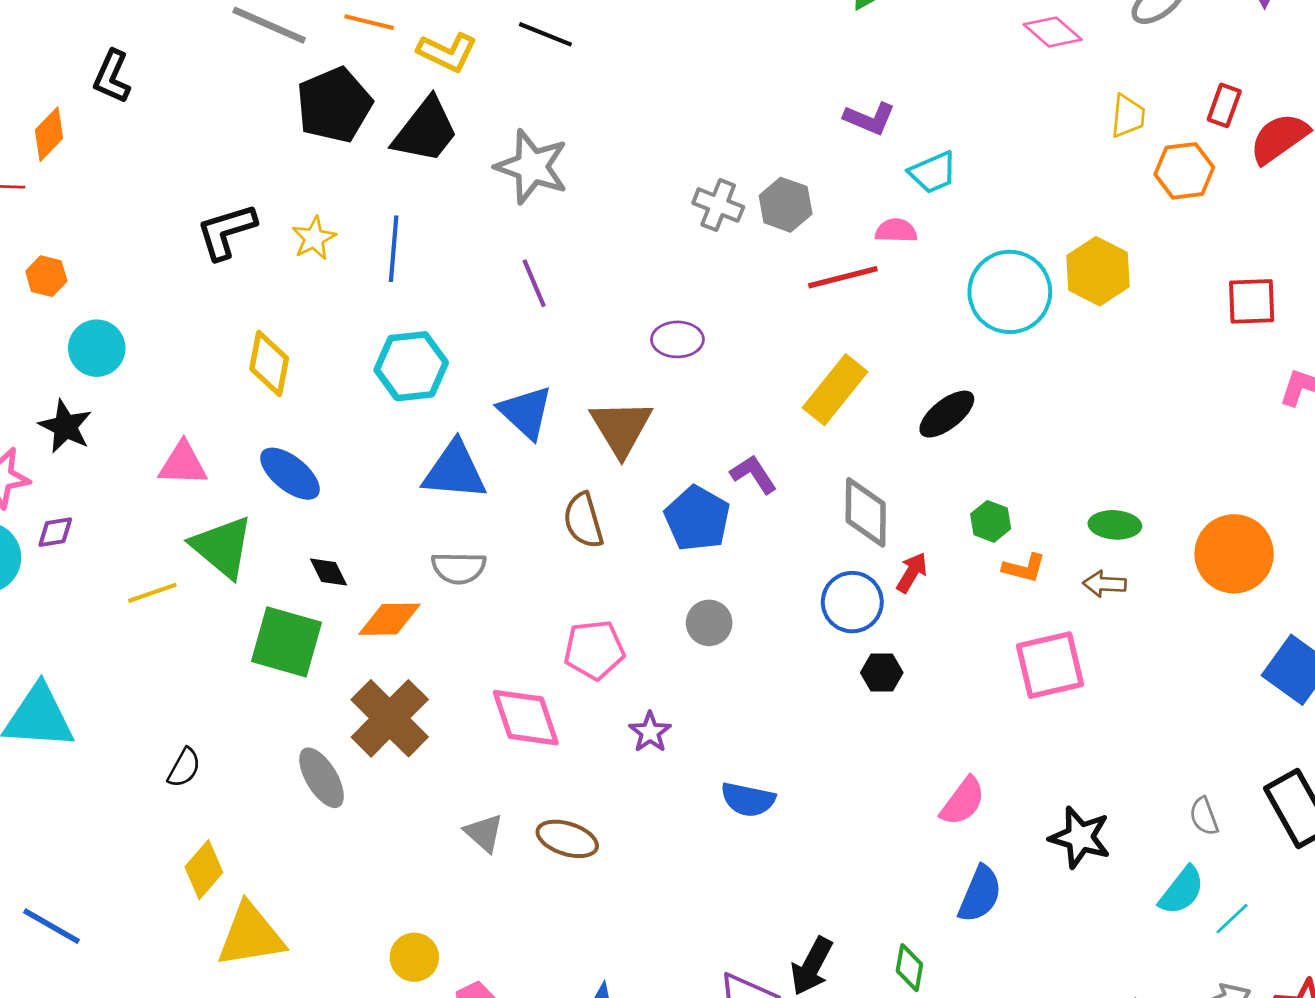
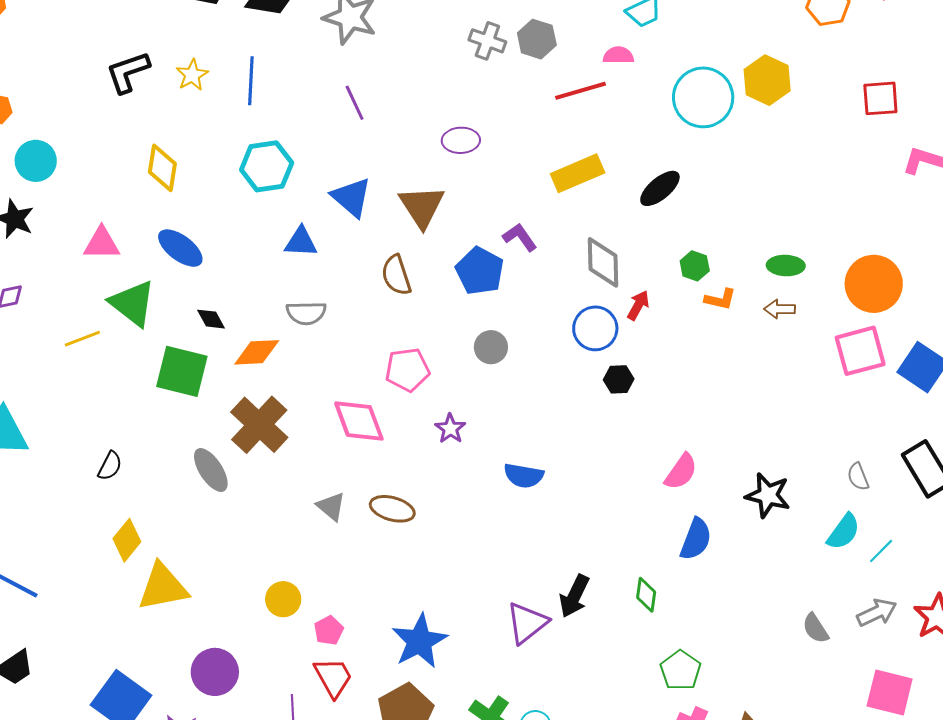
yellow rectangle: (835, 390) -> (578, 173), turned 30
blue triangle: (455, 471) -> (301, 242), size x0.7
pink square: (1050, 665) -> (860, 351), moved

